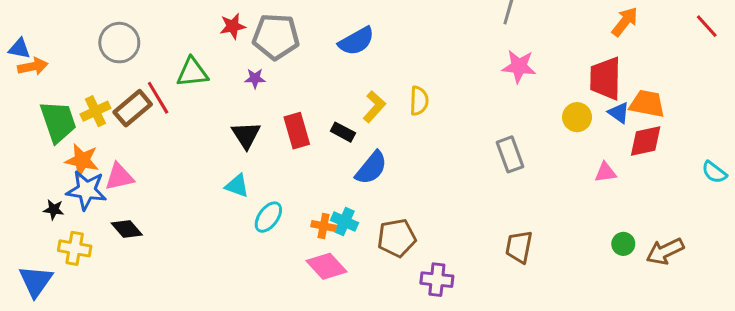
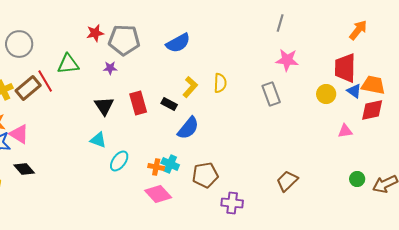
gray rectangle: (510, 154) -> (271, 94), moved
pink triangle: (119, 177) -> (19, 134), turned 45
brown trapezoid: (519, 247) -> (287, 181), turned 35

